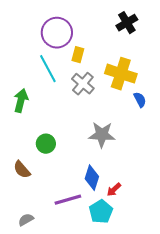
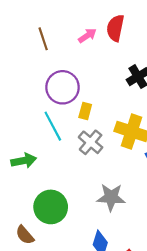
green arrow: (21, 101) -> (24, 161), turned 65
green circle: (46, 144) -> (51, 207), size x1.6

